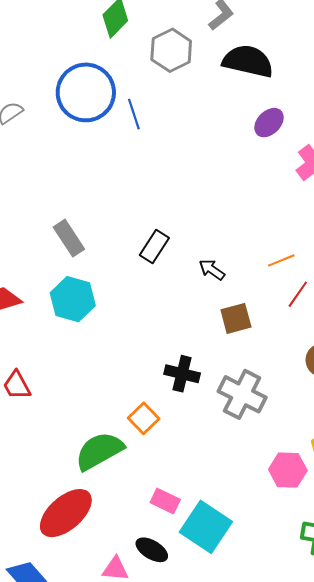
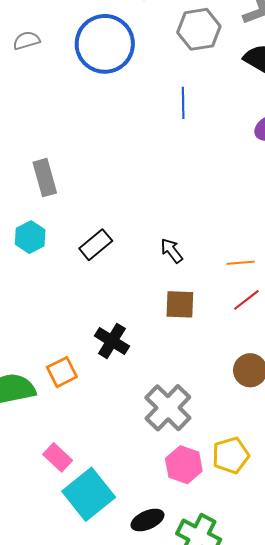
blue line: (134, 114) -> (183, 103), moved
black rectangle: (154, 246) -> (96, 245), moved
cyan hexagon: (73, 299) -> (30, 237), size x0.7
gray cross: (242, 394) -> (168, 408), moved
black ellipse: (152, 550) -> (147, 520), moved, turned -72

